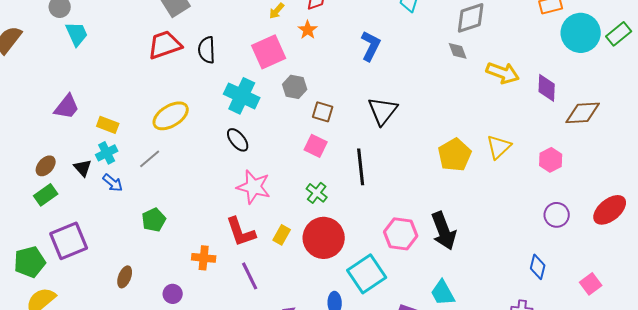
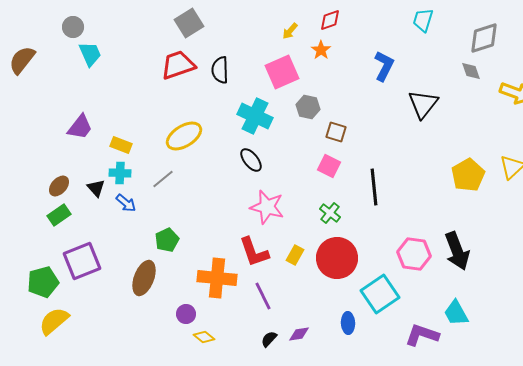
black triangle: (383, 111) -> (423, 104), moved
cyan cross: (107, 153) -> (120, 173), turned 30
orange cross: (204, 258) -> (217, 278), size x1.6
brown ellipse: (125, 277) -> (144, 278), moved, size x1.6

